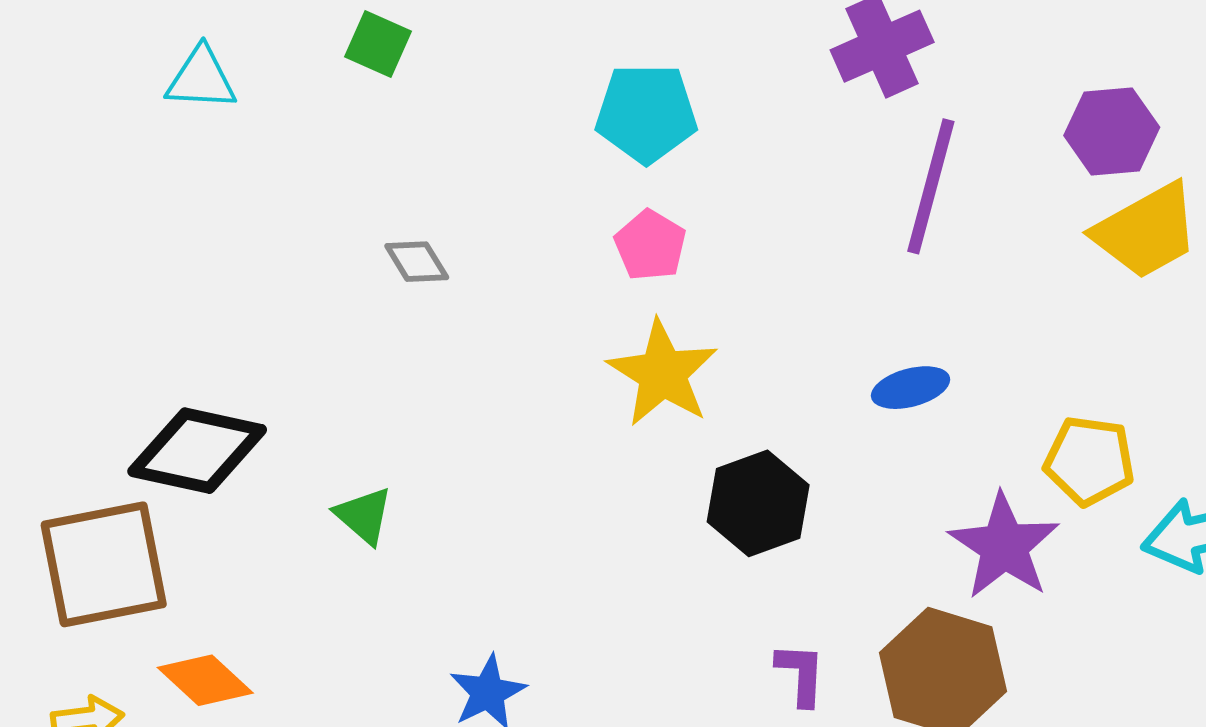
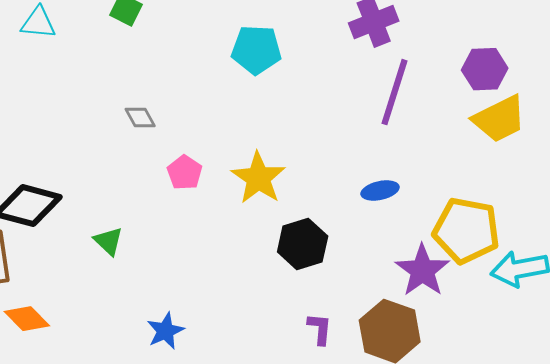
pink pentagon: (650, 245) -> (185, 173), moved
yellow pentagon: (1089, 461) -> (466, 230), size x1.5

